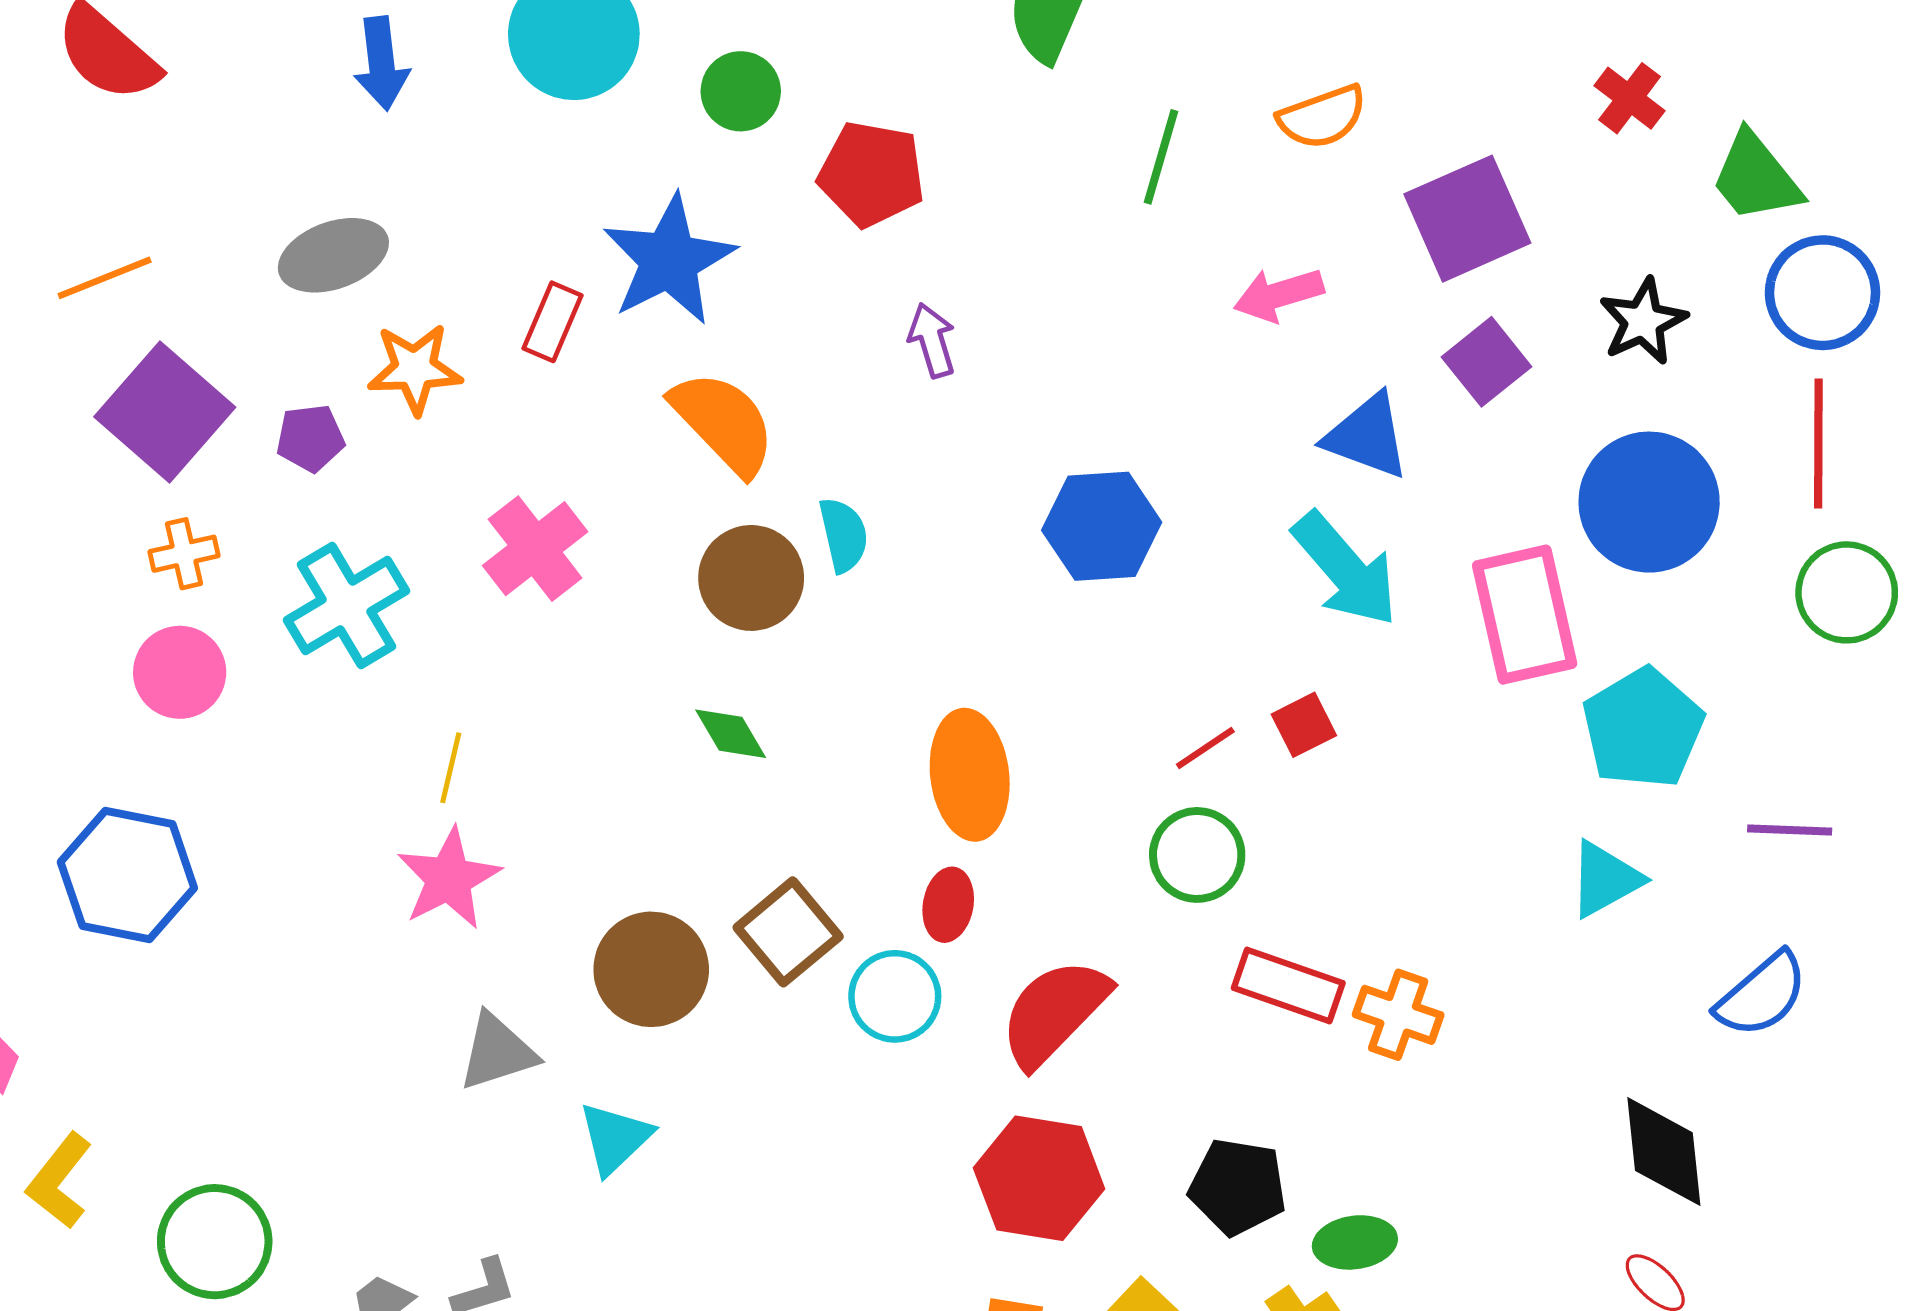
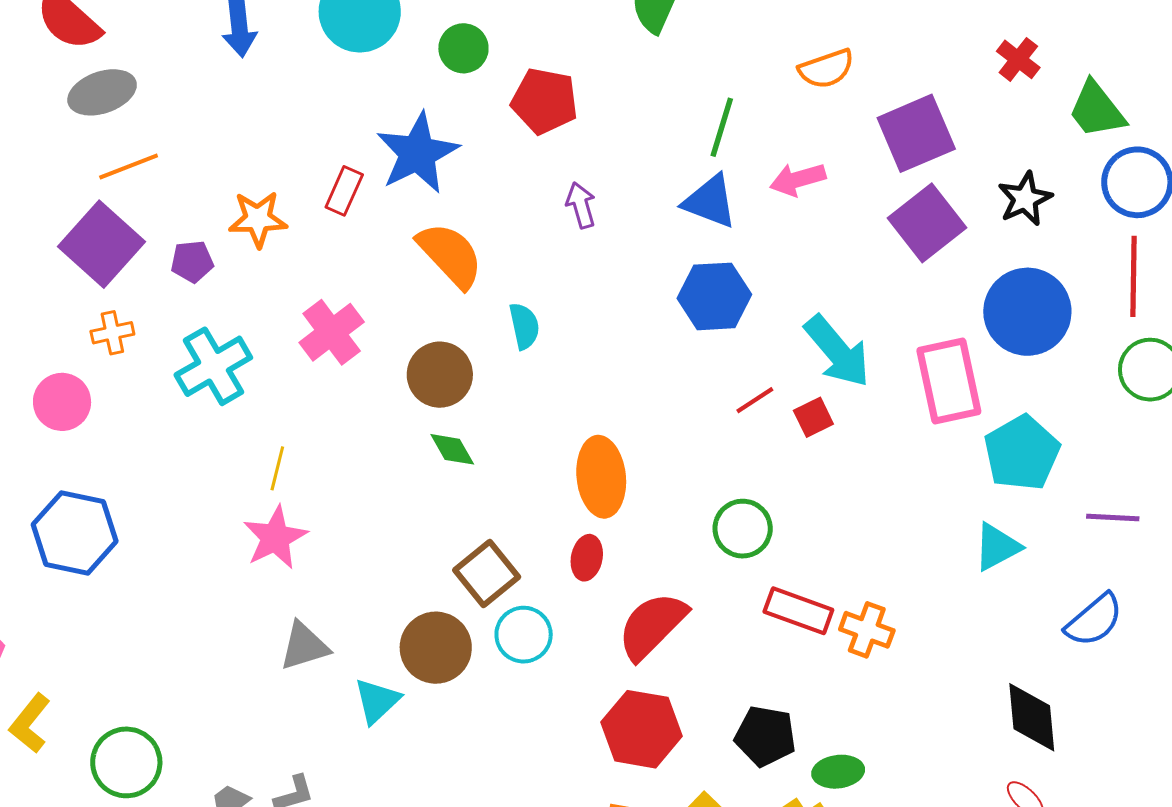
green line: (1161, 157) -> (722, 127), moved
gray ellipse: (333, 255) -> (102, 92), moved
orange line: (105, 278) -> (129, 167), moved
purple square: (1487, 362) -> (927, 223), size x1.4
blue triangle: (1367, 436) -> (710, 201), moved
blue hexagon: (1102, 526) -> (714, 296), moved
brown circle: (751, 578) -> (440, 375), moved
pink circle: (180, 672) -> (62, 402), moved
red square: (1304, 725) -> (813, 417), moved
red line: (1205, 748) -> (755, 400), moved
brown circle: (651, 969) -> (436, 648), moved
cyan circle: (895, 996) -> (524, 635), moved

